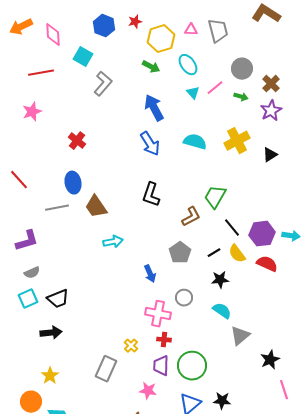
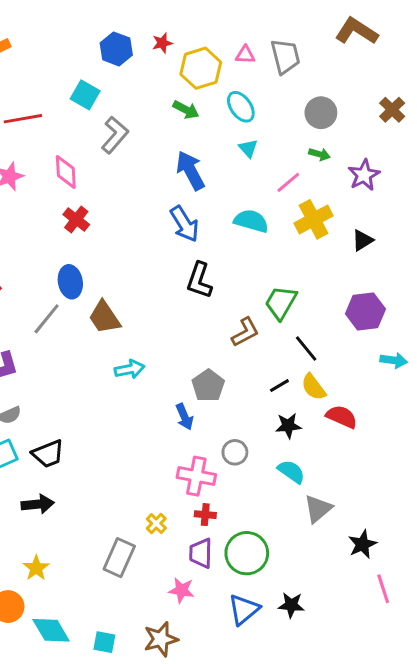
pink diamond: (53, 35) -> (66, 172), moved
brown cross: (271, 84) -> (392, 110), moved
pink line: (215, 88) -> (288, 182), moved
black L-shape: (151, 195) -> (199, 280), moved
gray line: (57, 208) -> (47, 319), turned -40
purple hexagon: (262, 234) -> (365, 311), moved
gray pentagon: (180, 253) -> (208, 386), moved
red semicircle: (267, 264) -> (342, 417), moved

